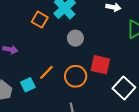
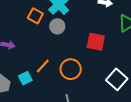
gray circle: (75, 38) -> (57, 26), moved
red square: (100, 65) -> (96, 42), moved

